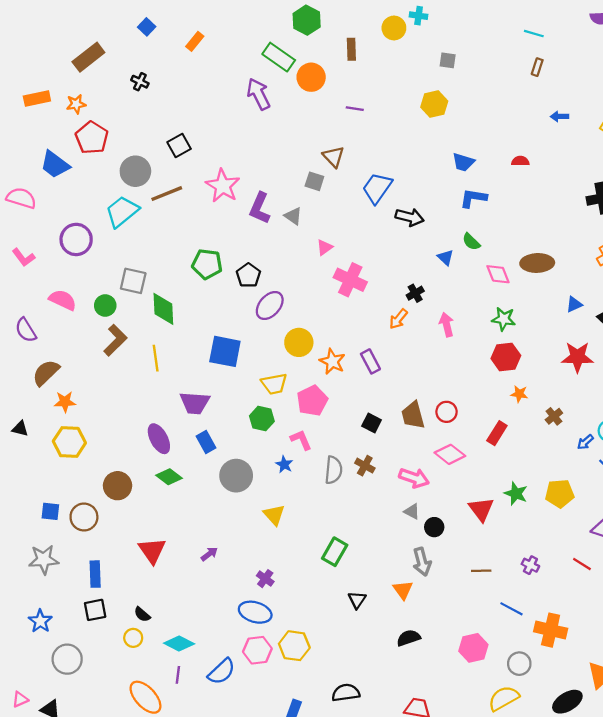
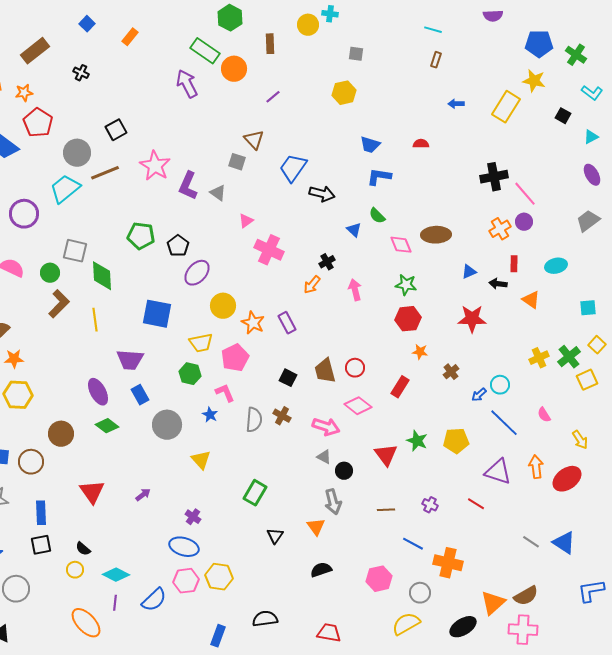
purple line: (355, 109) -> (273, 97), turned -49

